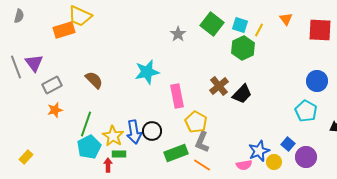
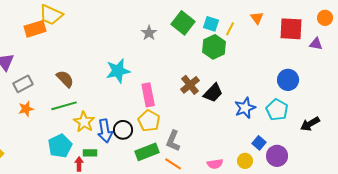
yellow pentagon: (196, 122) -> (149, 121), moved
green line: (86, 124) -> (64, 106), moved, turned 55
yellow star: (113, 136) -> (84, 122), moved
blue star: (259, 151) -> (245, 108), moved

